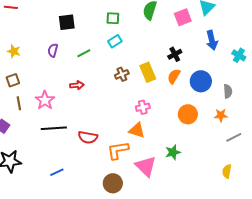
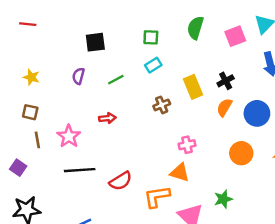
yellow rectangle: (148, 72) -> (193, 87), moved
brown square: (13, 80) -> (30, 112), turned 32
red semicircle: (88, 137) -> (121, 181), turned -42

